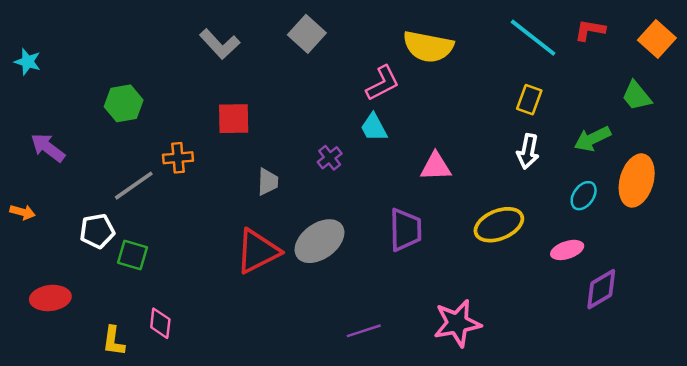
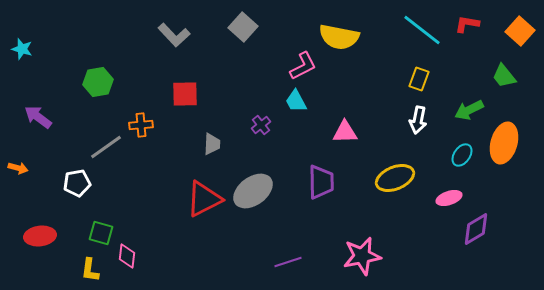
green square: (132, 255) -> (101, 233), moved

